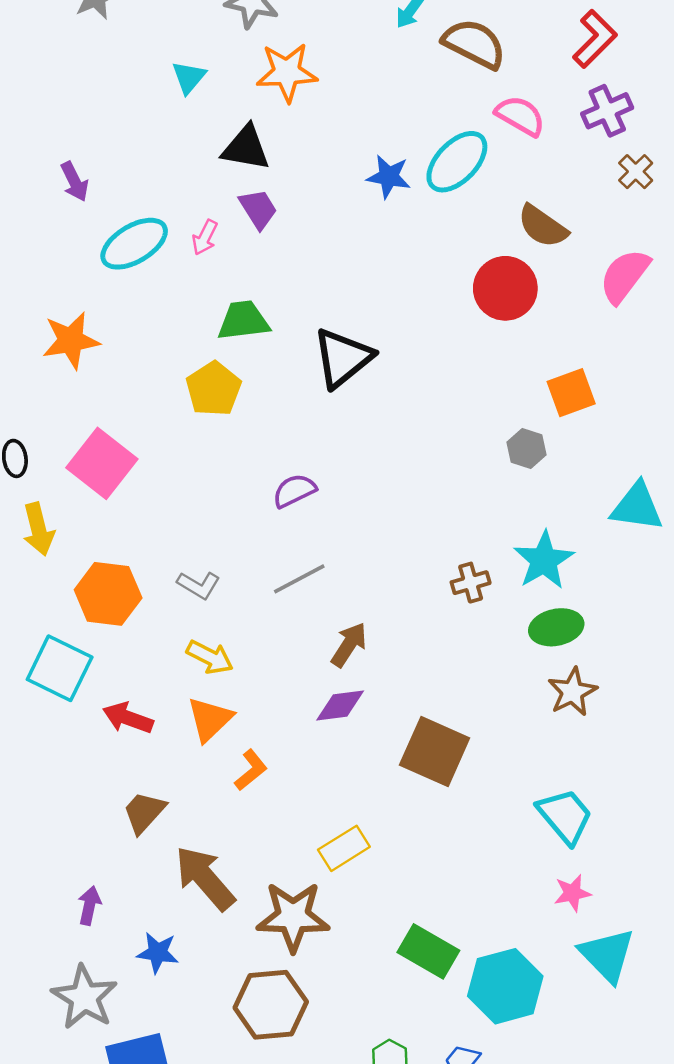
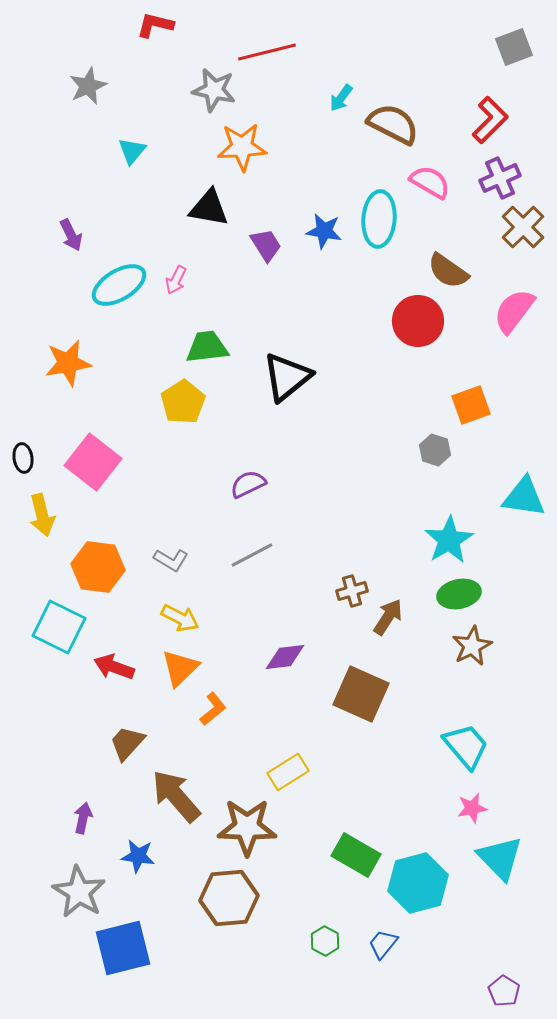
cyan triangle: (189, 77) -> (132, 151), moved
cyan ellipse: (457, 162) -> (379, 219), turned -40
brown cross: (636, 172) -> (523, 227), size x1.5
purple trapezoid: (258, 209) -> (266, 245), moved
brown cross: (471, 583) -> (352, 591), moved
brown arrow: (349, 645) -> (388, 617), moved

